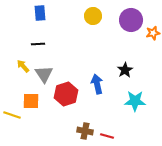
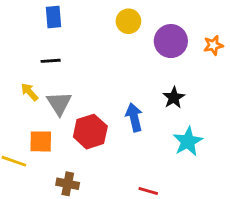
purple circle: (131, 20) -> (171, 41), moved
cyan star: (135, 101) -> (188, 141), turned -30
brown cross: (85, 131) -> (68, 184), moved

